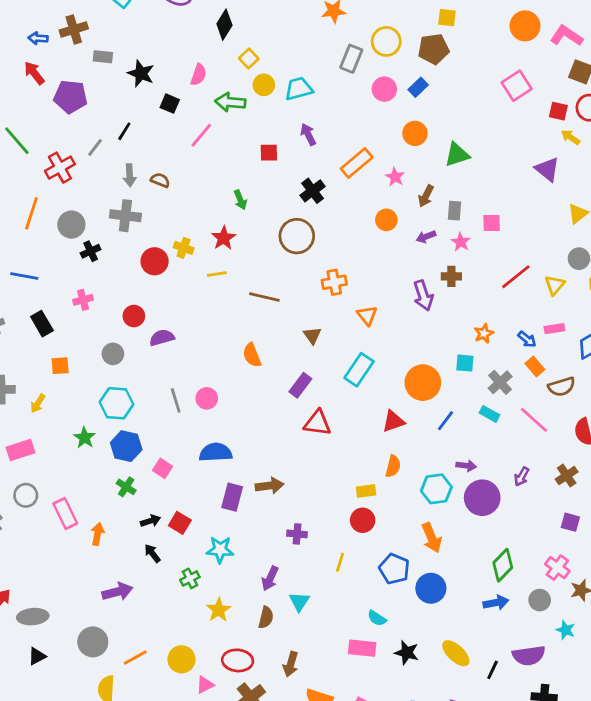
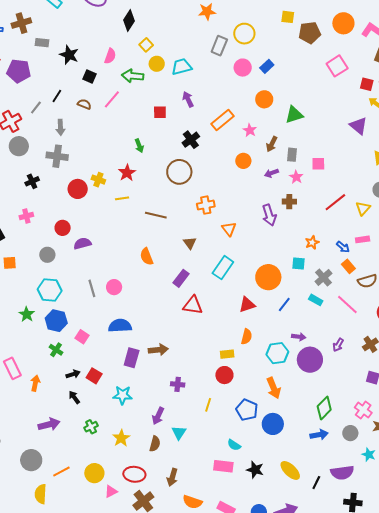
brown pentagon: (433, 49) -> (310, 33), moved
brown semicircle: (160, 180) -> (84, 104), moved
gray circle: (71, 225) -> (19, 146), moved
green cross: (190, 578) -> (91, 427), moved

